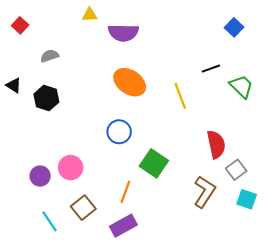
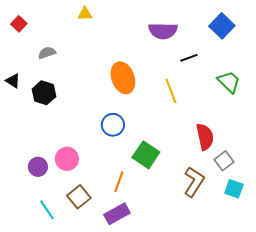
blue square: (234, 27) -> (222, 26), size x1.4
purple semicircle: (123, 33) -> (163, 31), moved
black line: (211, 69) -> (189, 58), moved
orange ellipse: (130, 82) -> (123, 78), turned 36

